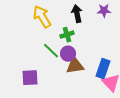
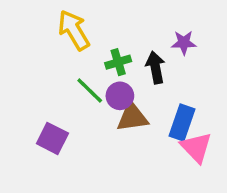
purple star: (104, 11) -> (184, 43), moved
black arrow: (77, 14) -> (155, 67), moved
purple square: (30, 78) -> (52, 138), turned 30

